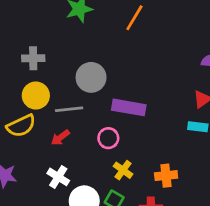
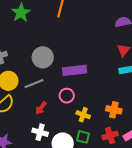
red arrow: (60, 138) -> (41, 108), moved
orange cross: (166, 176) -> (114, 110), turned 35

